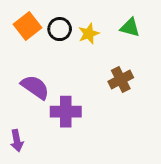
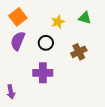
black circle: (60, 29) -> (46, 43), moved
purple semicircle: (35, 87) -> (18, 41), moved, turned -102

